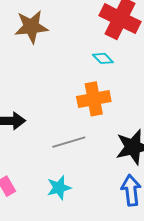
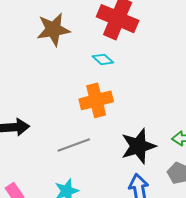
brown star: (31, 27) -> (53, 29), moved

